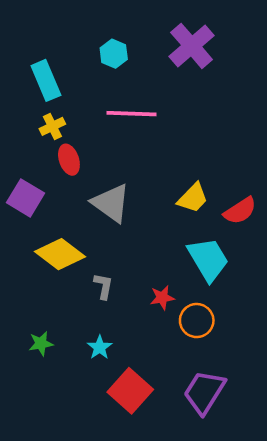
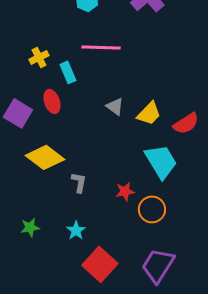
cyan rectangle: (46, 80) -> (68, 72), moved, size x0.7
red ellipse: (69, 160) -> (52, 101), moved
gray triangle: (111, 203) -> (115, 106), moved, size x0.6

